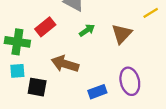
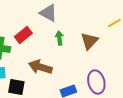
green arrow: (87, 30) -> (59, 38), turned -64

